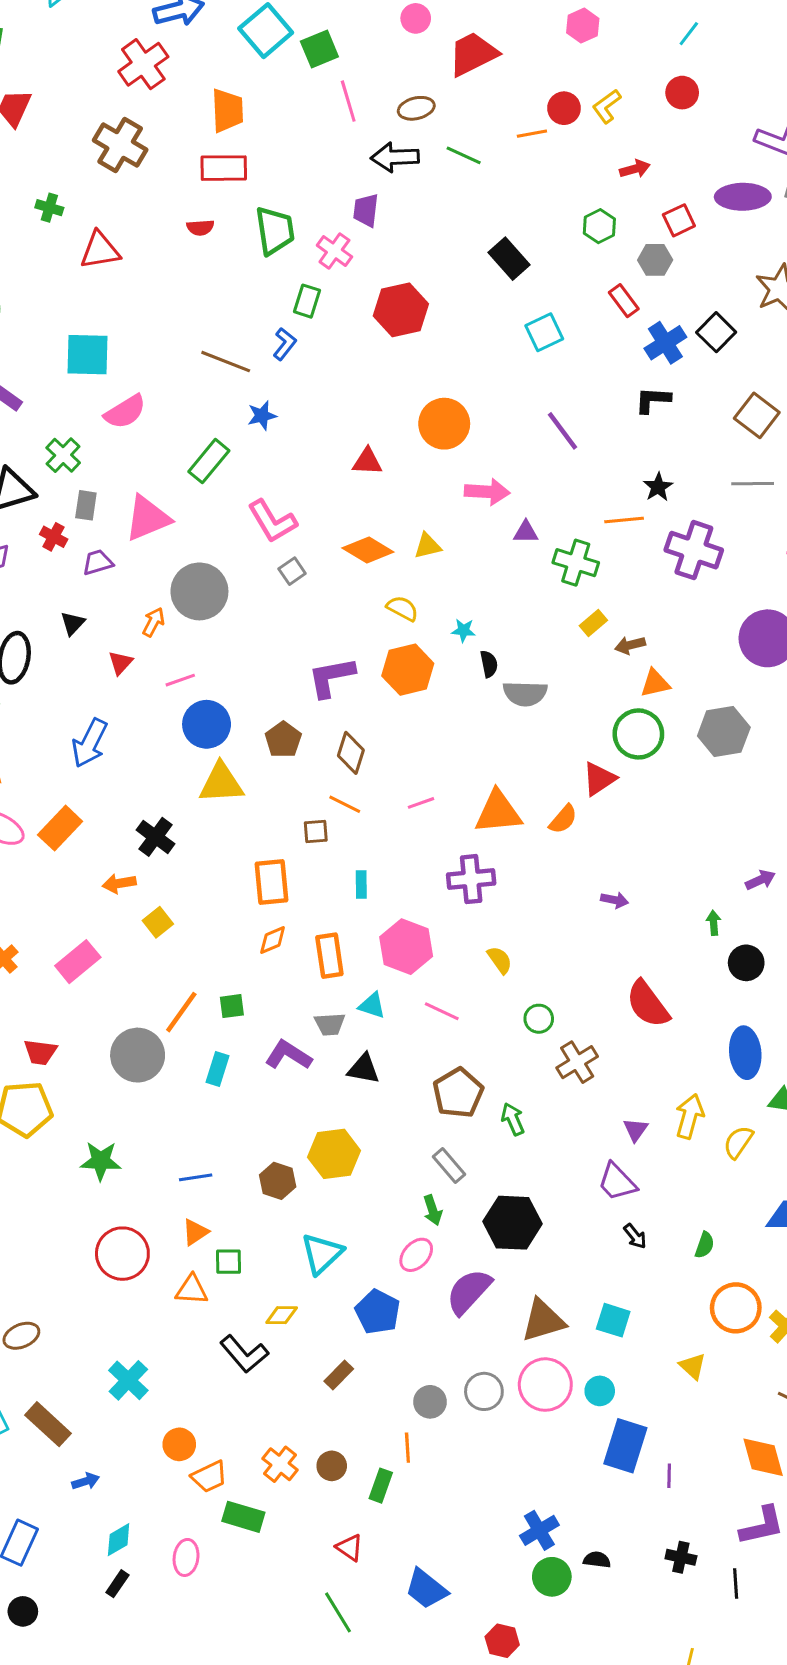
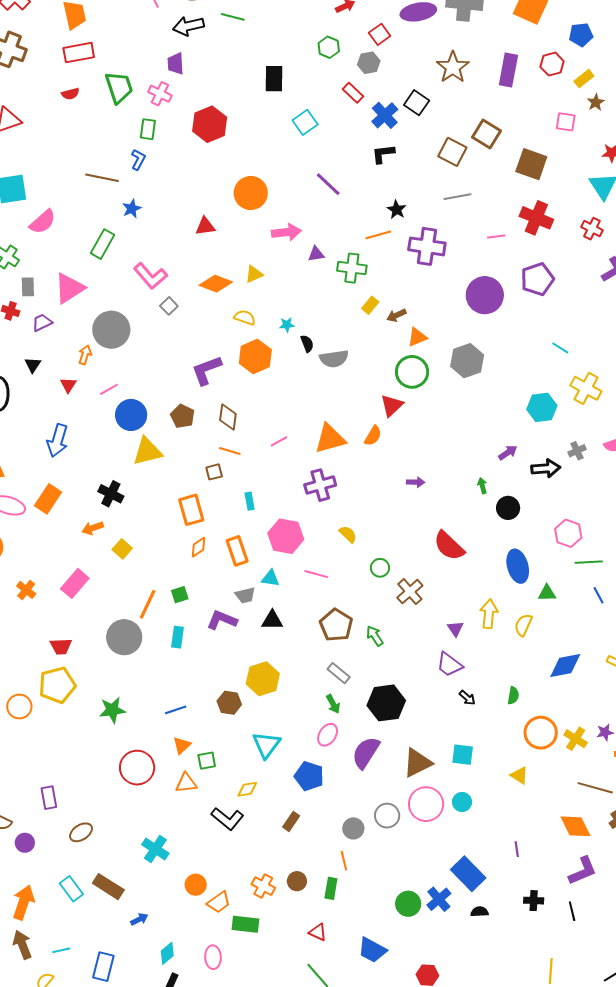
black rectangle: (509, 259) -> (274, 79), turned 52
blue rectangle: (625, 1446) -> (468, 874), moved, turned -52
green circle: (552, 1577) -> (408, 904), moved

